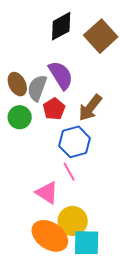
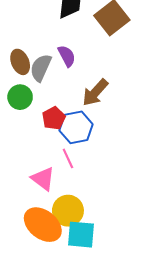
purple semicircle: (61, 75) -> (67, 56), size x0.7
red pentagon: (54, 109) -> (54, 118), moved

